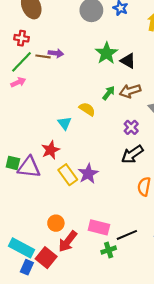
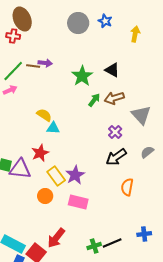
red cross: (22, 38) -> (13, 36), moved
green star: (106, 53) -> (82, 76), moved
yellow semicircle: (87, 109) -> (44, 115), moved
cyan triangle: (65, 123) -> (53, 128), turned -48
orange circle: (56, 223) -> (45, 196), moved
pink rectangle: (99, 227) -> (78, 202), moved
black line: (127, 235) -> (112, 243), moved

